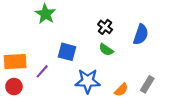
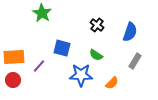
green semicircle: (106, 50) -> (96, 55), moved
gray rectangle: (147, 84) -> (135, 61), moved

